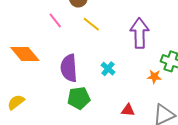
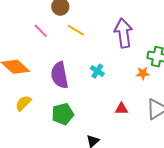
green pentagon: (79, 98) -> (63, 114), moved
yellow semicircle: (16, 102) -> (23, 103), moved

